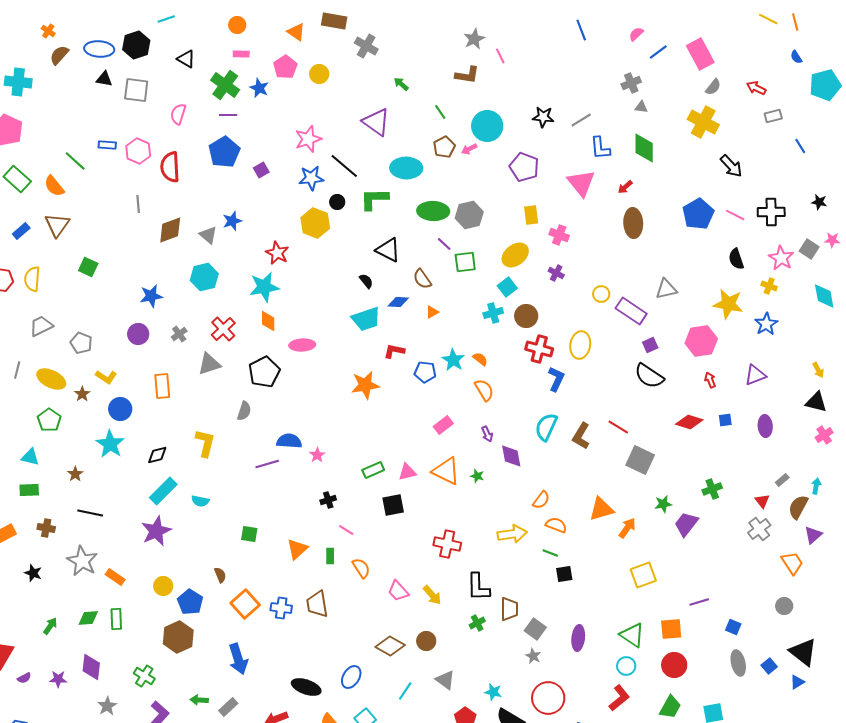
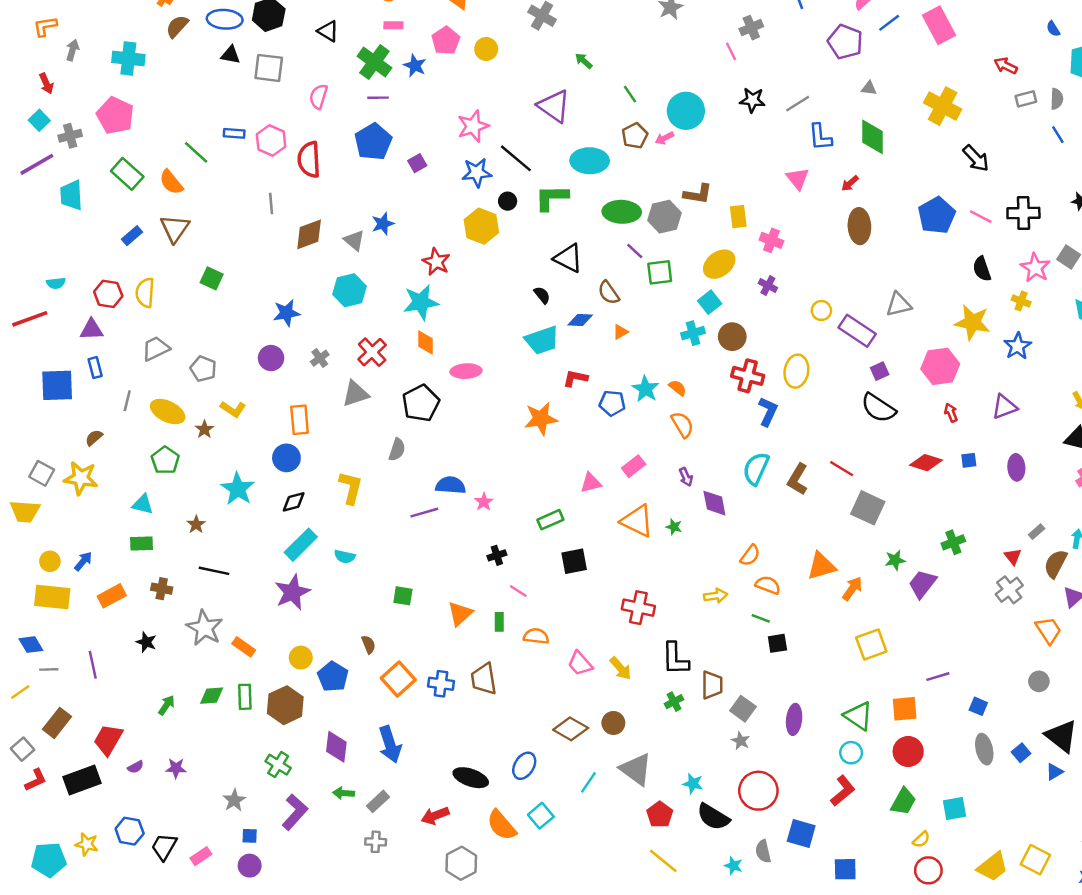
pink line: (500, 56) -> (731, 51), moved
brown L-shape: (467, 75) -> (698, 194), moved
gray cross: (631, 83) -> (751, 28), moved
gray semicircle: (713, 87) -> (1057, 99), moved, turned -36
purple pentagon: (524, 167) -> (845, 42), moved
pink triangle: (581, 183) -> (798, 179), size x0.7
blue circle: (120, 409) -> (286, 458), moved
pink triangle: (407, 472) -> (591, 483), moved
yellow arrow: (512, 534) -> (716, 596), size x0.7
orange semicircle: (361, 568) -> (536, 636), turned -50
brown hexagon: (178, 637) -> (285, 705), moved
purple diamond: (91, 667) -> (336, 747), moved
gray triangle: (445, 680) -> (636, 769), size x1.4

